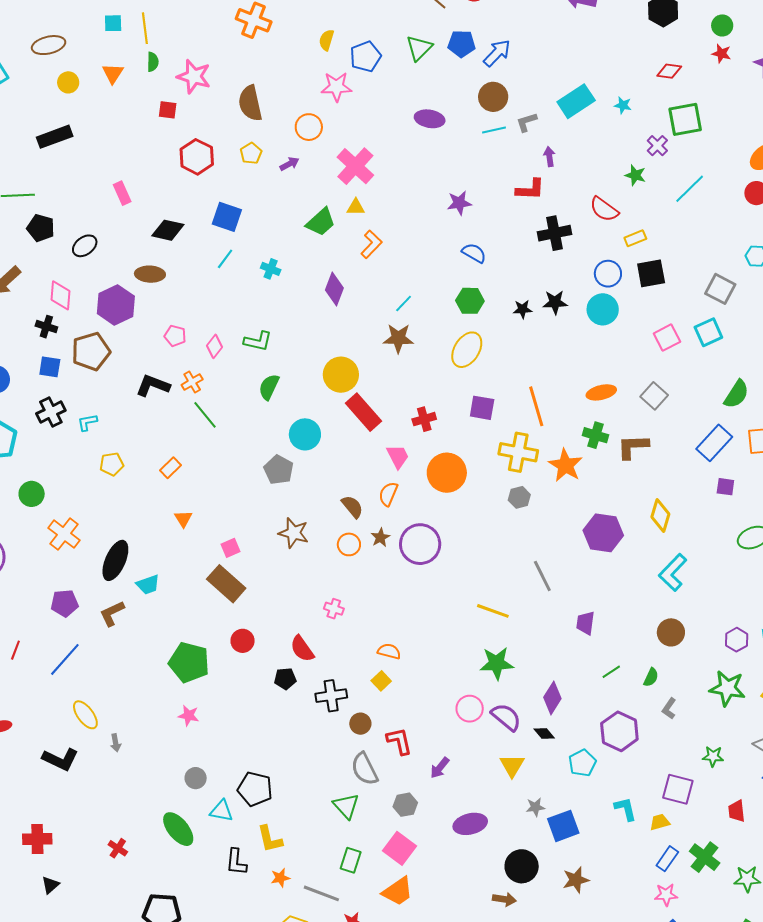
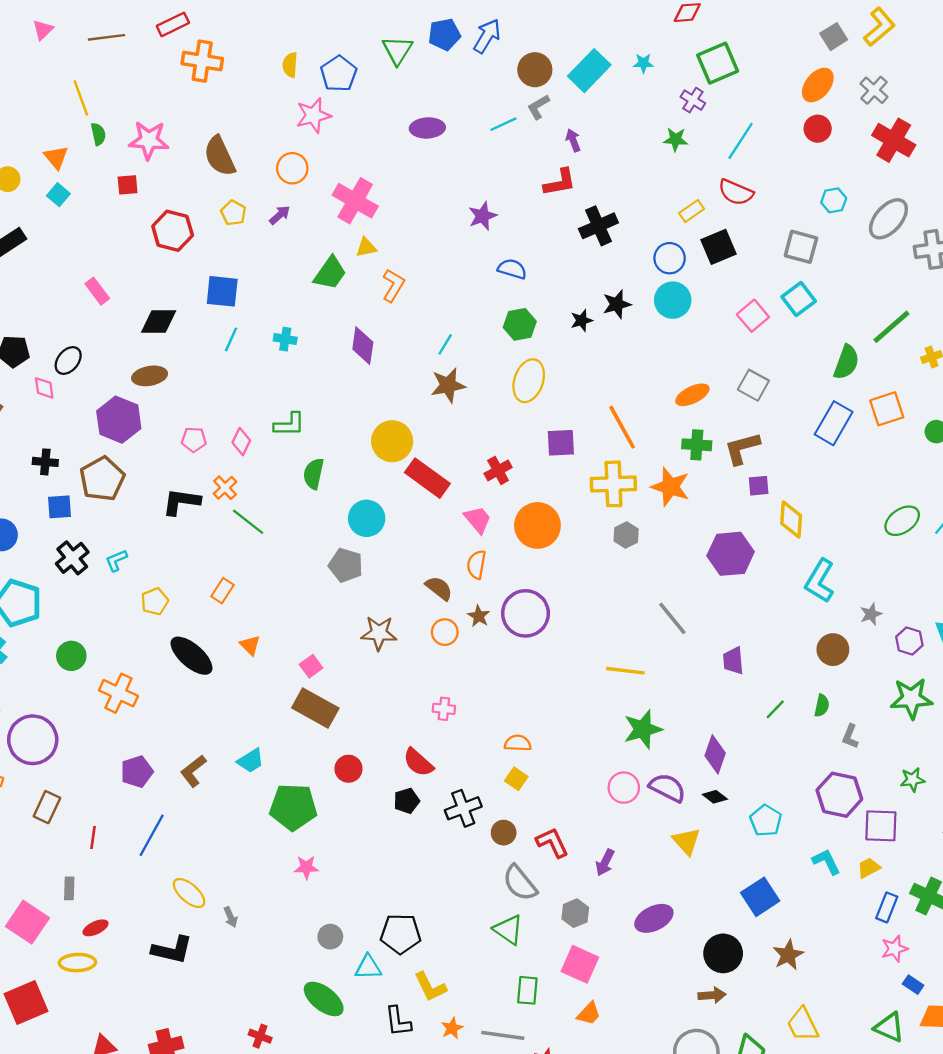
cyan square: (113, 23) -> (58, 195), moved, turned -36
brown circle: (493, 97) -> (535, 70), moved
red semicircle: (604, 209) -> (736, 192), moved
pink diamond: (60, 295) -> (44, 388), moved, size x0.7
purple square: (725, 487) -> (759, 486), moved
black ellipse: (115, 560) -> (192, 656), moved, turned -60
cyan trapezoid: (148, 585) -> (251, 761), moved
purple hexagon: (619, 731) -> (839, 795), moved
gray star: (535, 807) -> (871, 614), moved
orange trapezoid: (398, 891) -> (589, 1014), size x0.7

